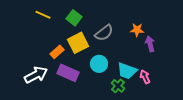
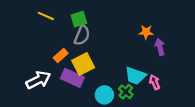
green square: (74, 18) -> (79, 19), turned 35
gray semicircle: (104, 33) -> (82, 35), moved, turned -30
yellow square: (78, 43) -> (83, 64), moved
cyan circle: (99, 64) -> (104, 95), moved

